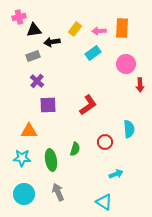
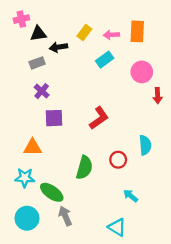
green semicircle: (75, 149) -> (84, 168), size x1.5
green ellipse: (51, 160) -> (52, 192), moved, turned -45
cyan arrow: (116, 174) -> (131, 196), turned -120

